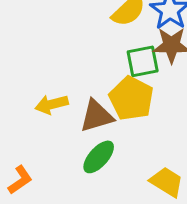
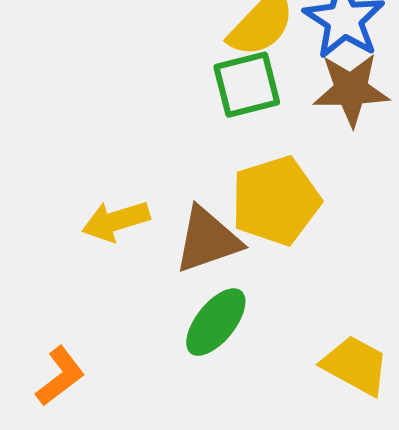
green square: (143, 61) -> (247, 85), moved
yellow pentagon: (131, 98) -> (276, 201), turned 30

